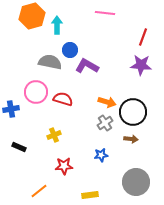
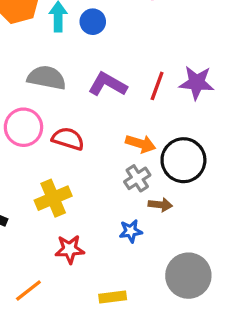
red line: (143, 37) -> (157, 86), moved
blue circle: (70, 50) -> (93, 22), moved
yellow cross: (54, 135) -> (53, 198), size x1.5
brown arrow: (131, 139) -> (160, 205), moved

